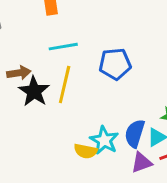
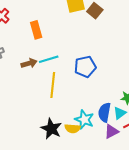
brown arrow: (19, 73) -> (29, 63), moved
black star: (34, 91) -> (51, 129), moved

